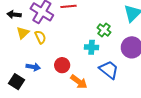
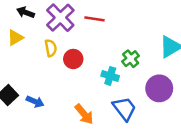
yellow triangle: (23, 33) -> (15, 38), moved
red circle: (62, 65) -> (73, 59), moved
blue arrow: (33, 67) -> (35, 102), moved

